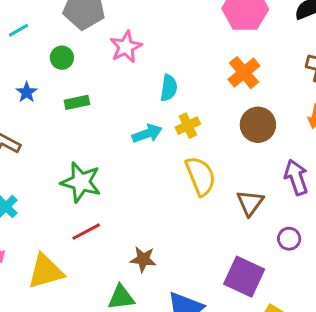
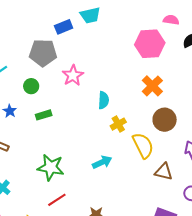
cyan arrow: (147, 134) -> (102, 162), moved
yellow semicircle: (200, 176) -> (143, 145), moved
brown triangle: (250, 203) -> (164, 172), turned -48

